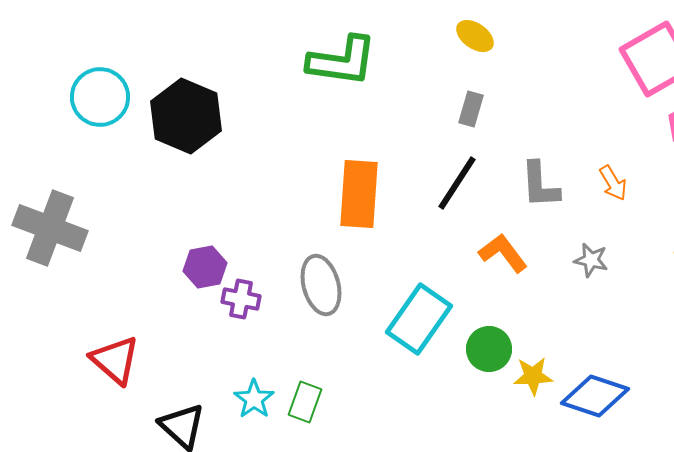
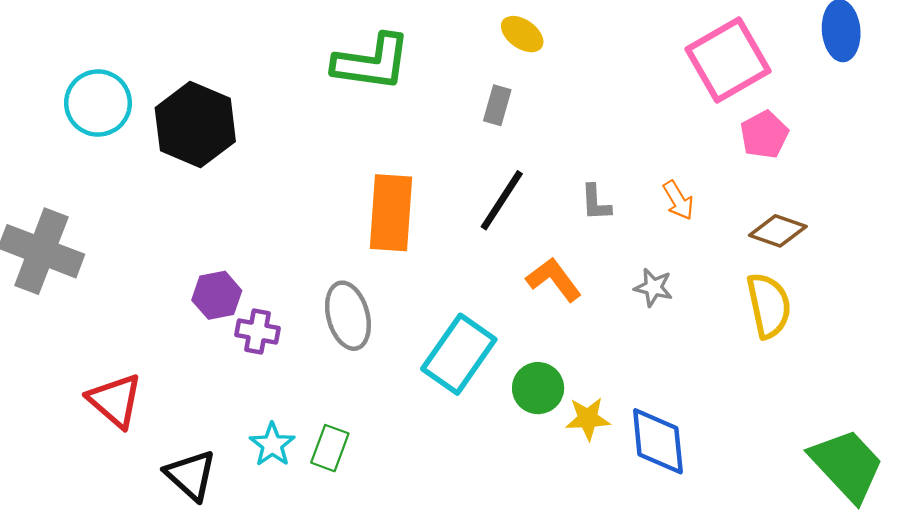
gray rectangle: (471, 109) -> (497, 105), moved
gray L-shape: (540, 185) -> (596, 203), size x0.7
blue diamond: (595, 396) -> (658, 441), turned 66

